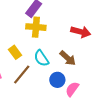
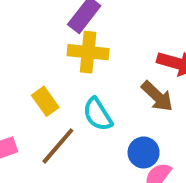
brown arrow: (68, 58) -> (157, 96), moved
blue circle: (57, 80) -> (144, 152), moved

